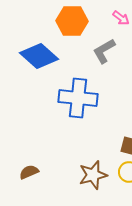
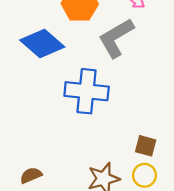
gray L-shape: (104, 51) -> (116, 38), size x1.4

